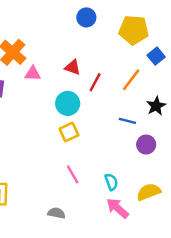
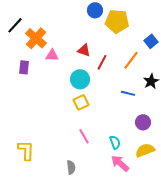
yellow pentagon: (134, 30) -> (117, 21), moved
purple circle: (146, 145) -> (143, 122), moved
gray semicircle: (56, 213) -> (71, 167), turned 72

